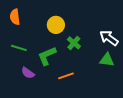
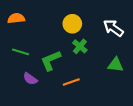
orange semicircle: (15, 17) -> (16, 18), turned 91
yellow circle: (56, 25) -> (72, 24), moved
white arrow: (109, 38) -> (113, 28), moved

